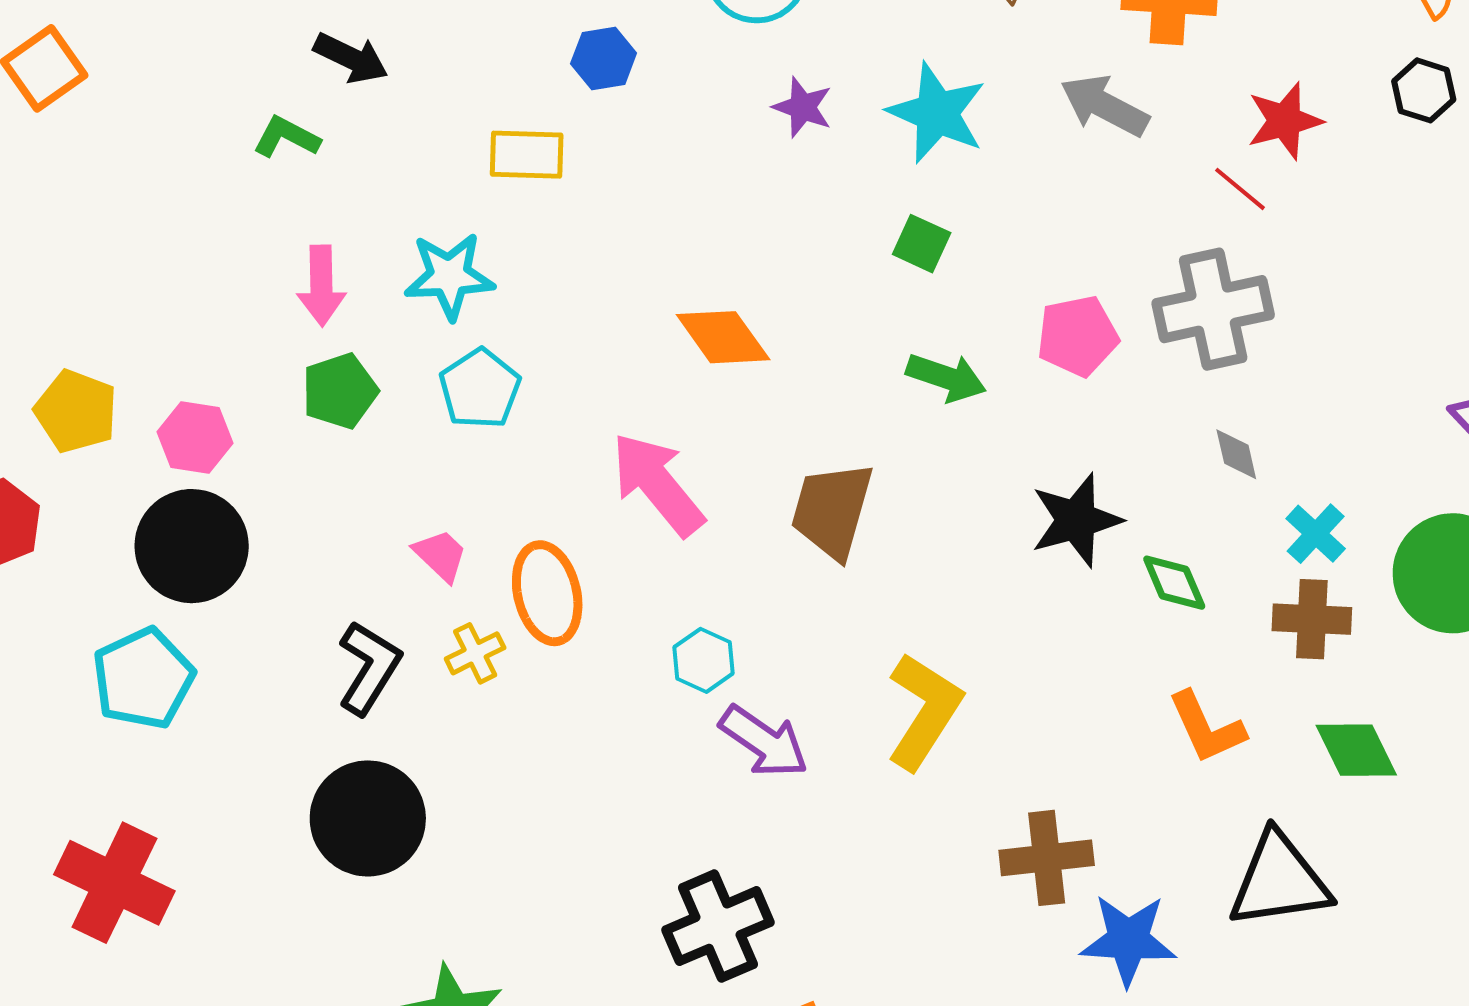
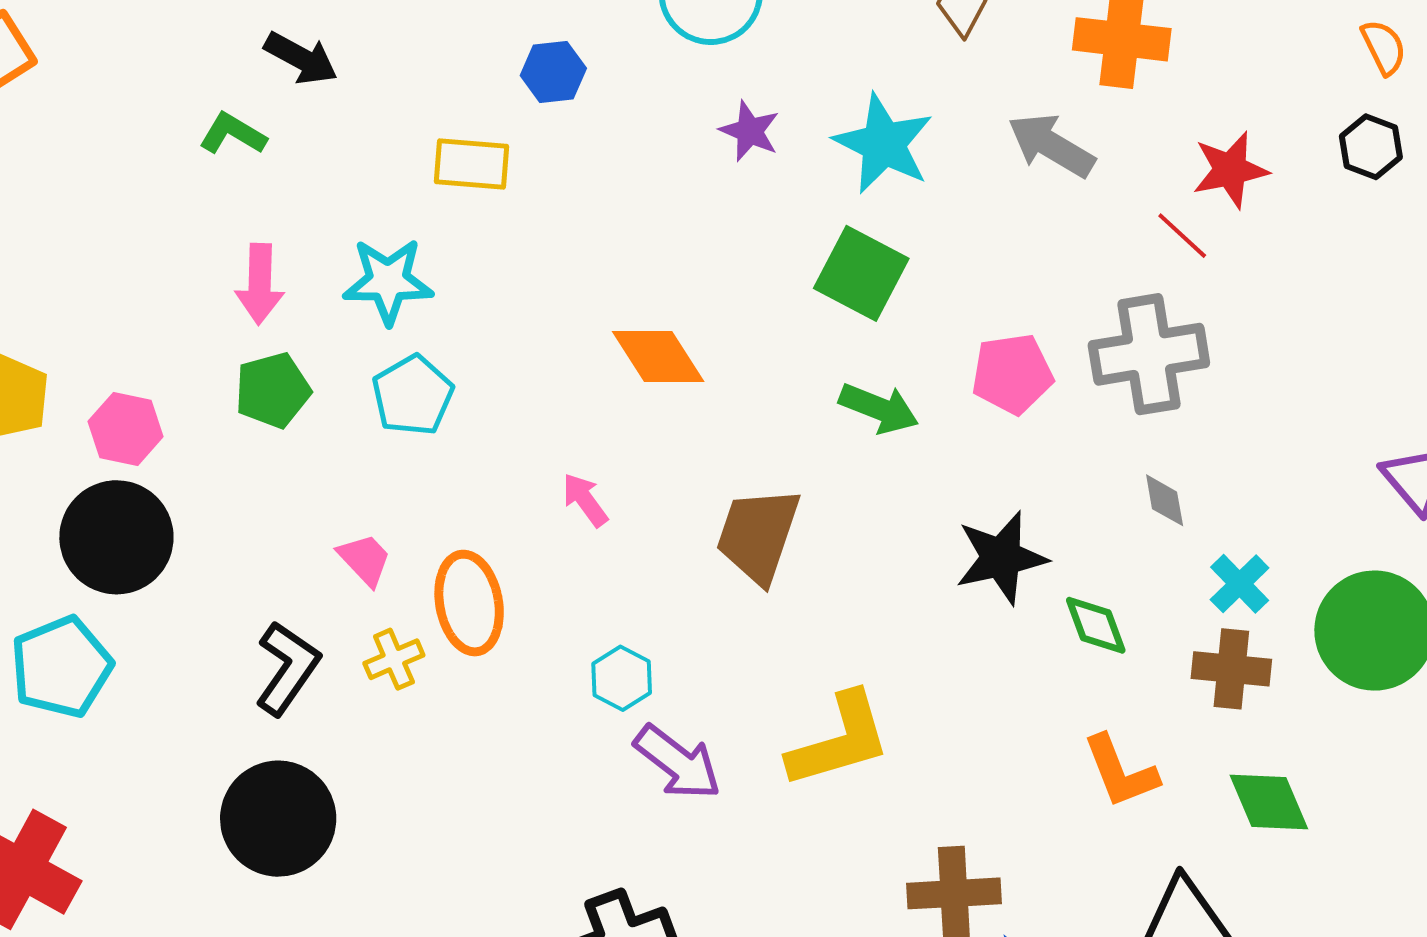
green square: (922, 244) -> (861, 273), size x1.6
pink arrow: (658, 484) -> (585, 500), size x0.5
yellow L-shape: (924, 711) -> (839, 740), turned 38

